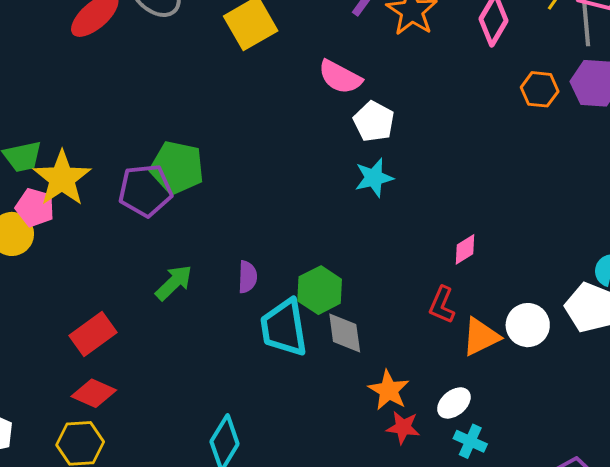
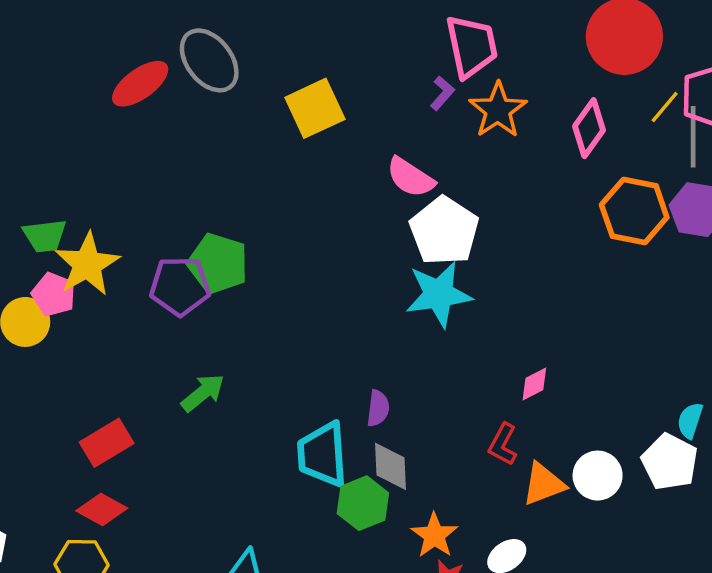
orange hexagon: (540, 89) -> (634, 211), size x1.6
white pentagon: (374, 122) -> (444, 231), size x1.5
cyan star: (374, 178) -> (439, 294), size x1.5
purple semicircle: (247, 277) -> (378, 408), moved
green hexagon: (320, 290) -> (363, 503), moved

